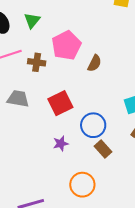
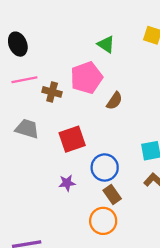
green triangle: (32, 20) -> (106, 44), moved, turned -42
orange circle: (82, 185) -> (103, 221), moved

